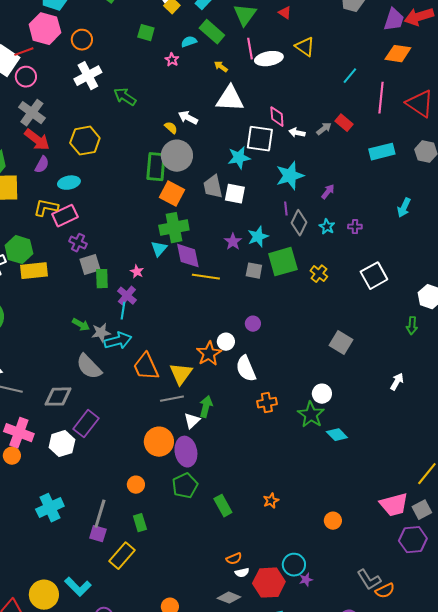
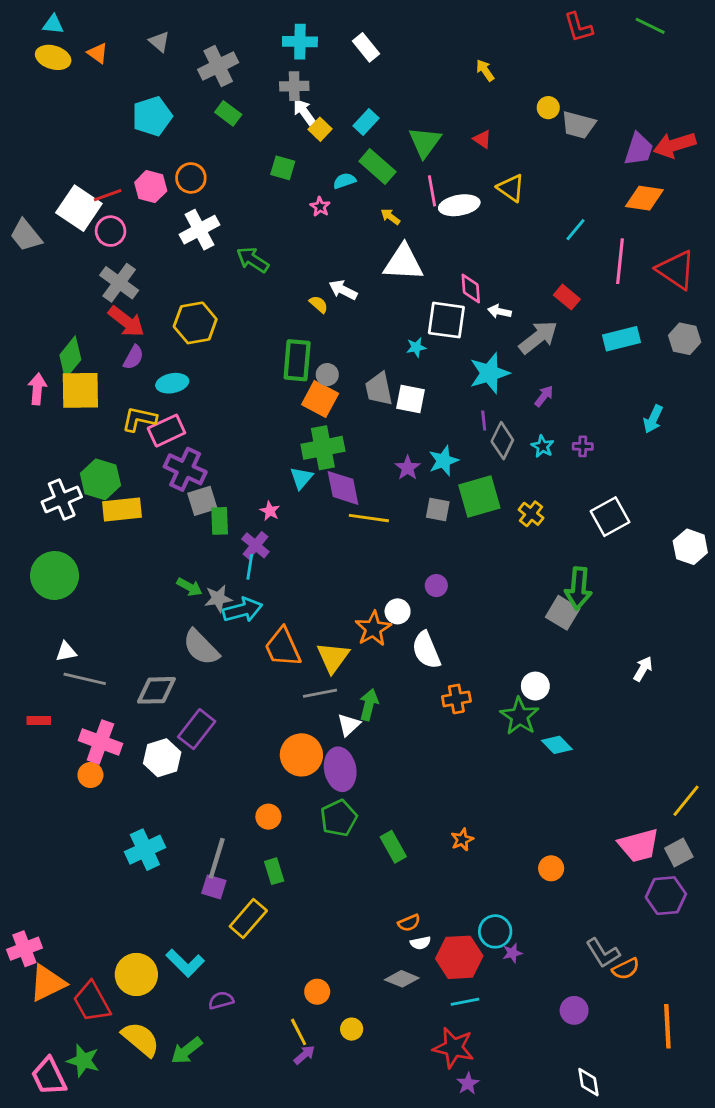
pink hexagon: (45, 29) -> (151, 187), moved, size x0.7
gray arrow: (324, 129) -> (538, 337), moved, size x1.8
gray circle: (177, 156) -> (327, 375), moved, size x0.5
cyan star: (239, 158) -> (416, 347), size x0.6
purple cross: (78, 243) -> (185, 469), size x1.6
green arrow: (412, 326) -> (578, 588), moved, size x1.6

